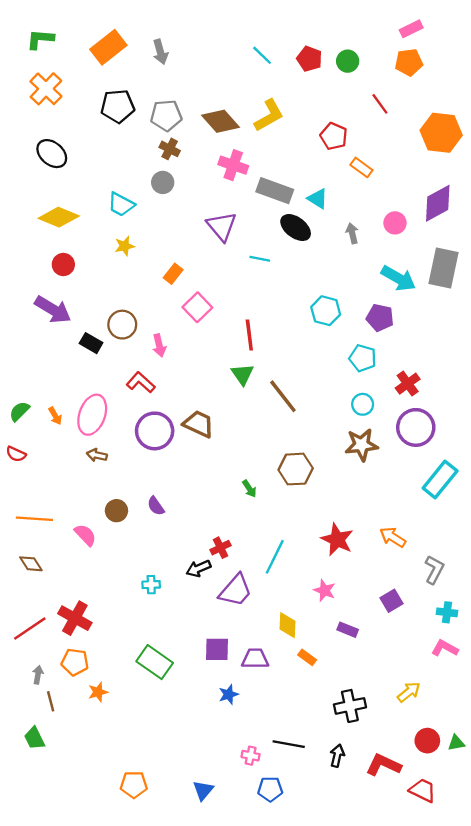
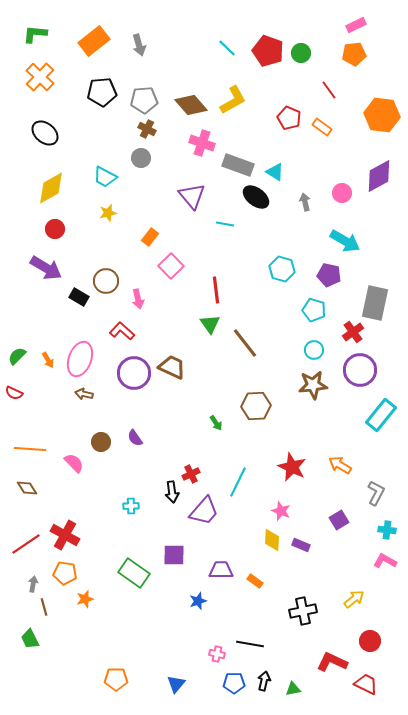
red pentagon: (309, 59) -> (268, 51), size x1.4
orange rectangle: (361, 167) -> (322, 127), moved
yellow diamond: (59, 217) -> (51, 188), turned -52
gray rectangle: (444, 268) -> (375, 303), moved
black arrow: (199, 568) -> (172, 492), turned -75
yellow diamond: (288, 625) -> (272, 540), moved
purple square: (217, 649) -> (174, 555), moved
orange rectangle: (307, 657) -> (255, 581), moved
green triangle: (456, 743) -> (293, 689), moved
black arrow: (337, 756) -> (264, 681), moved

